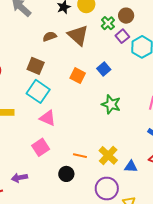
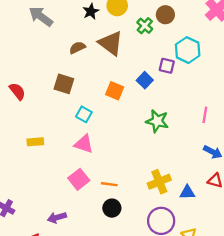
purple square: (122, 36) -> (167, 66), moved, turned -32
cyan square: (38, 91) -> (84, 114), moved, size x0.6
yellow cross: (108, 155) -> (159, 182), turned 30
orange line: (80, 156) -> (109, 184), moved

